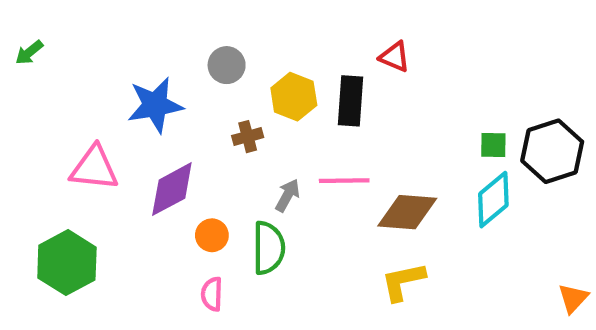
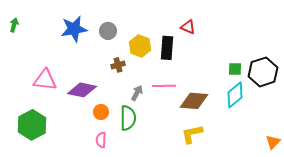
green arrow: (29, 53) -> (14, 25), turned 144
blue star: (155, 105) -> (74, 29), moved
purple diamond: (172, 189) -> (82, 90), turned 40

